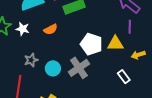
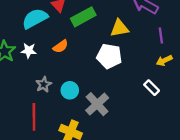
purple line: (130, 27) -> (161, 35), moved
yellow triangle: (115, 44) -> (119, 28), moved
gray cross: (79, 68) -> (97, 104), moved

